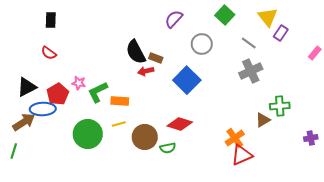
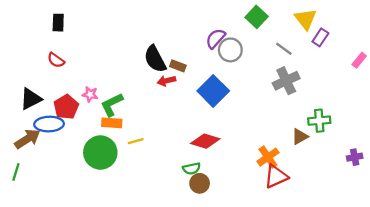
purple semicircle: (174, 19) -> (216, 39), moved
orange rectangle: (120, 101) -> (112, 123), moved
brown circle: (145, 137) -> (200, 183), moved, size x0.7

